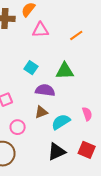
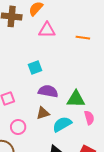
orange line: (76, 35) -> (83, 38), turned 40
cyan square: (31, 68) -> (35, 68), turned 32
green triangle: (65, 71) -> (76, 99), moved

